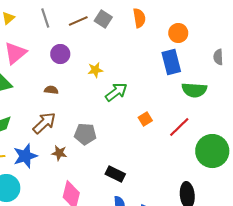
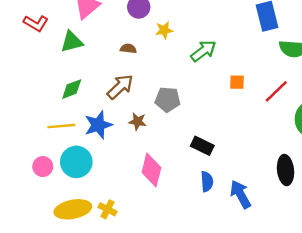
yellow star: (95, 70) -> (164, 30), moved
orange square: (145, 119) -> (237, 82), turned 32

